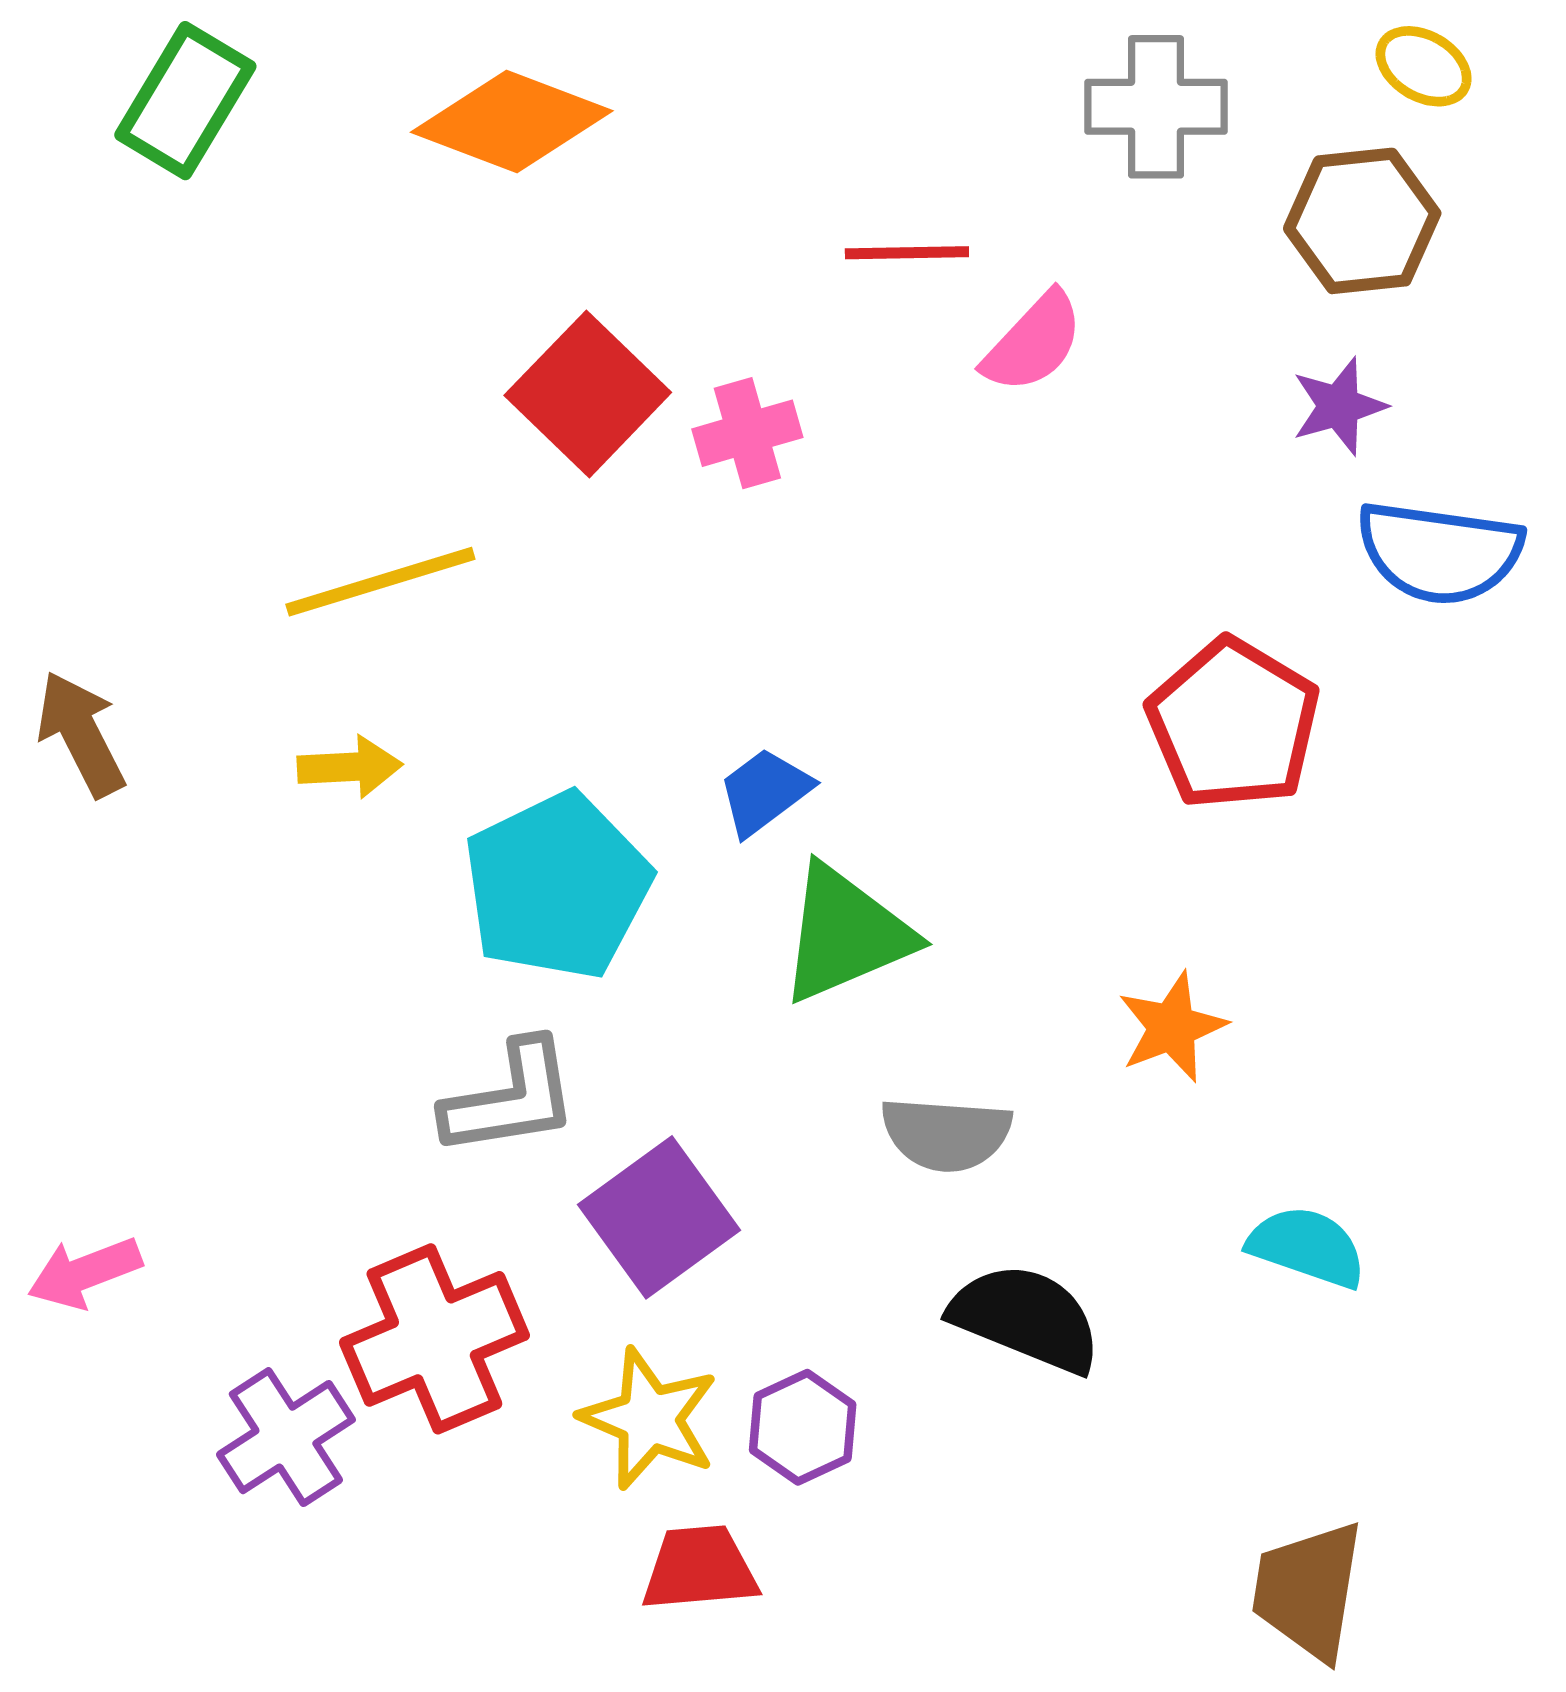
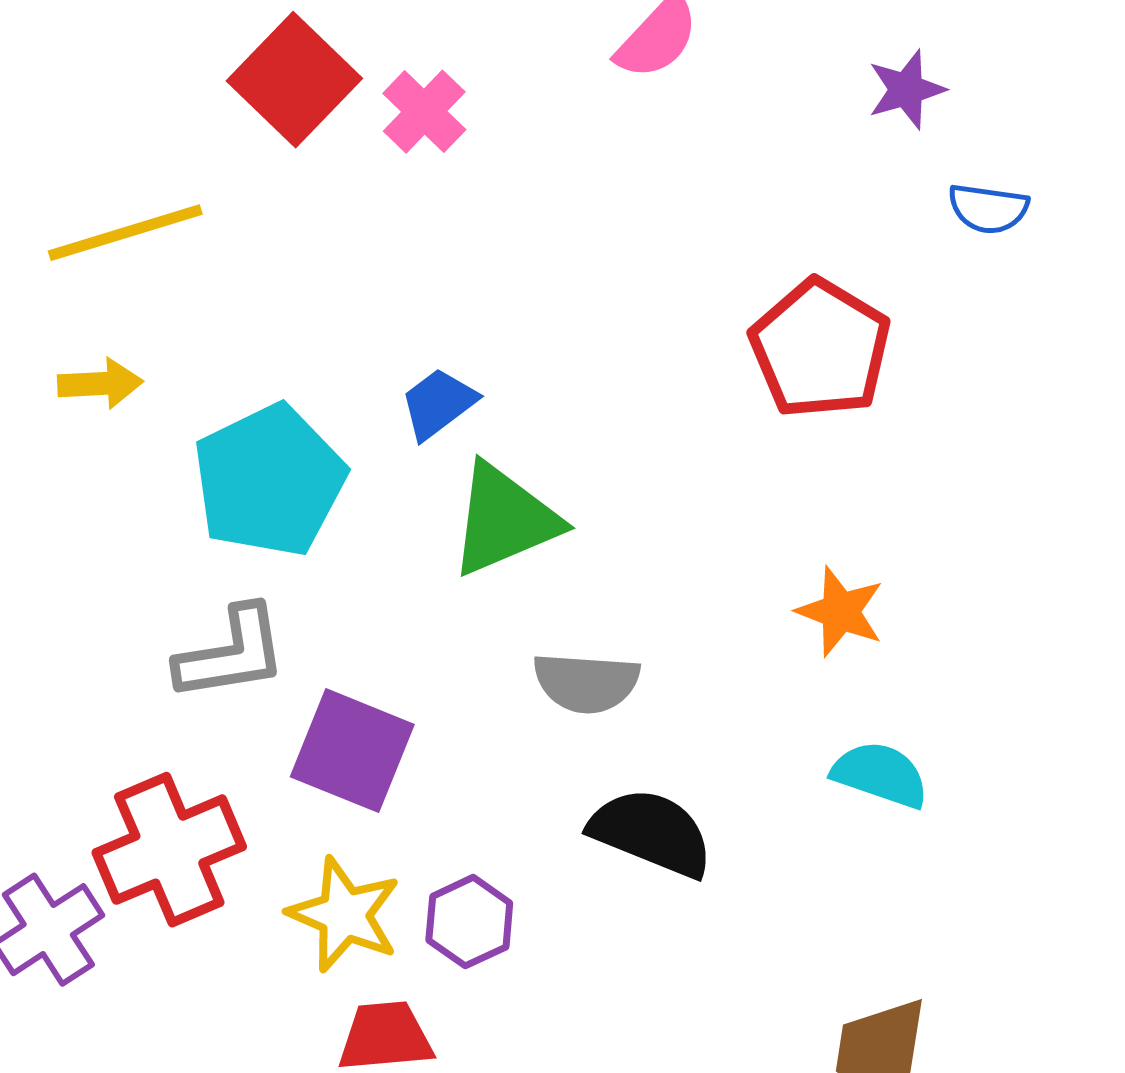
pink cross: (747, 433) -> (424, 112), turned -30
blue semicircle: (1440, 552) -> (988, 209), size x0.6
orange star: (1172, 1027) -> (840, 612), moved, turned -30
purple square: (659, 1217) -> (352, 751), turned -32

